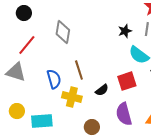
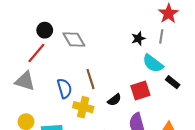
black circle: (24, 13) -> (45, 30), moved
gray diamond: (63, 32) -> (74, 40), turned -40

